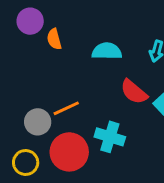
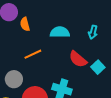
orange line: (66, 108) -> (33, 54), moved

